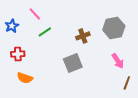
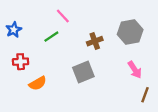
pink line: (35, 14) -> (63, 16), moved
orange semicircle: (25, 78) -> (38, 83), moved, turned -49

